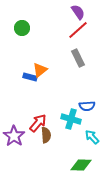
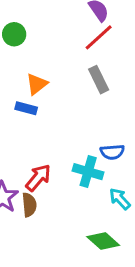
orange triangle: (40, 70) -> (37, 84), moved
brown semicircle: (46, 135) -> (29, 205), moved
green diamond: (81, 165) -> (103, 241), turned 40

